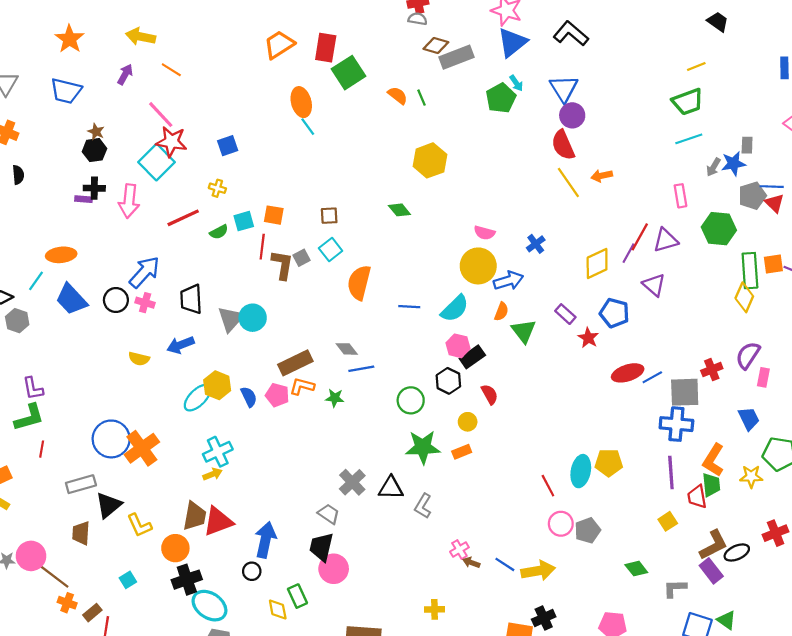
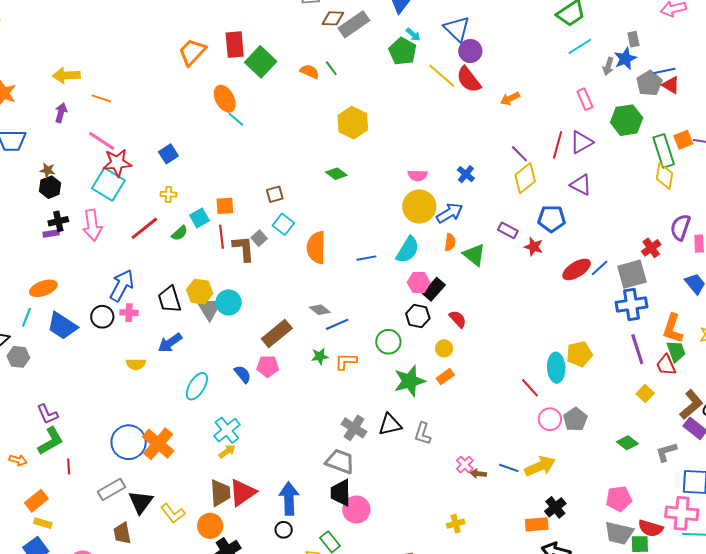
yellow line: (568, 183) -> (442, 76), moved
purple line: (629, 253) -> (519, 154), moved, turned -60
yellow hexagon: (217, 385) -> (200, 292), moved
orange L-shape: (302, 386) -> (346, 361), moved
gray trapezoid: (329, 514) -> (340, 461), size x1.4

